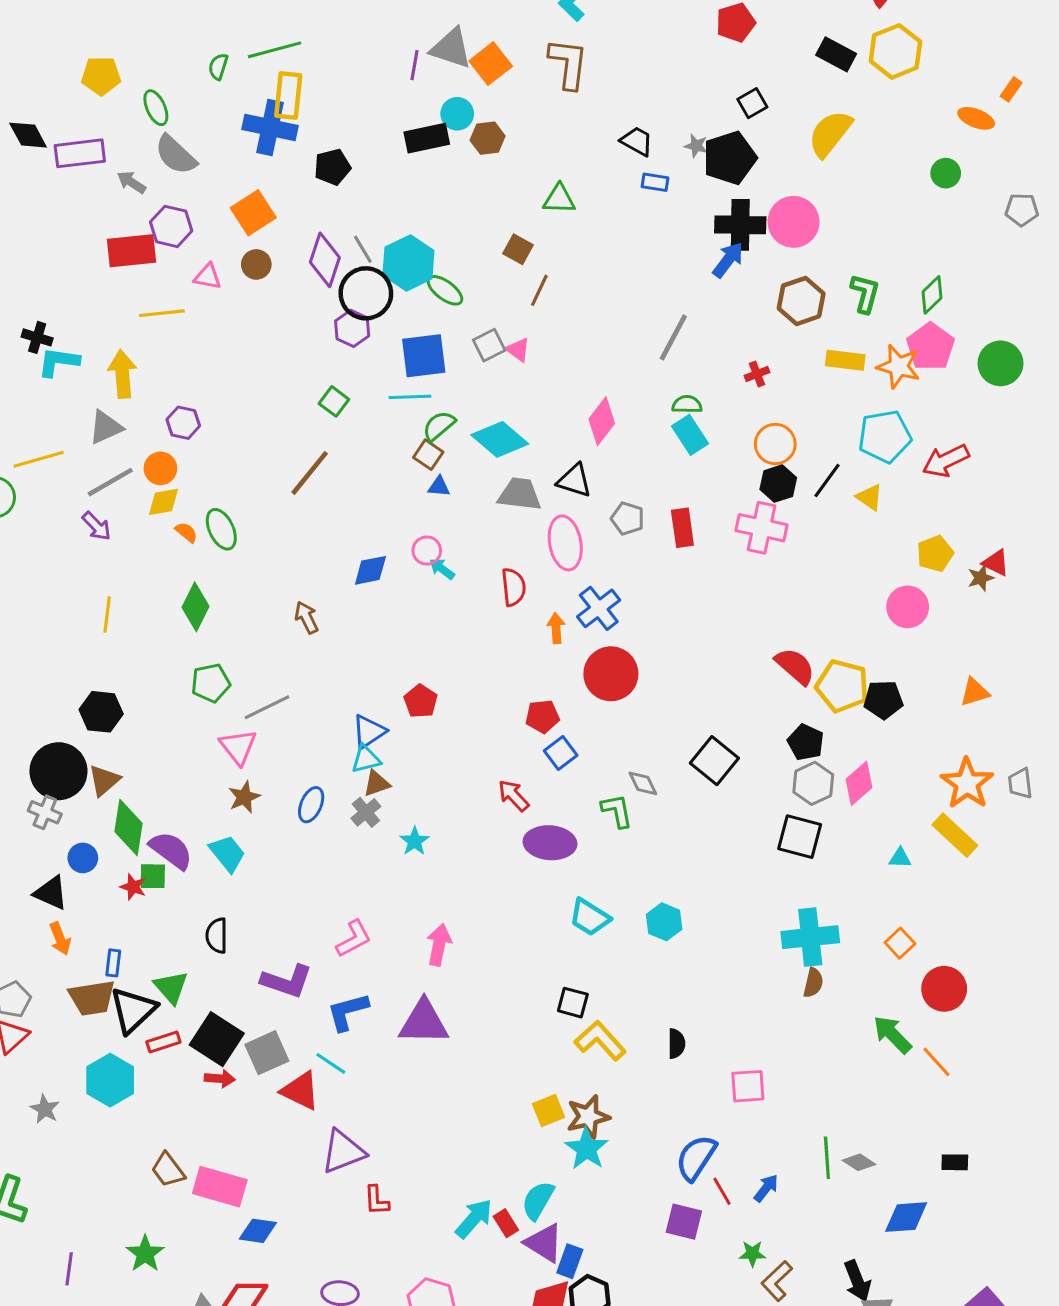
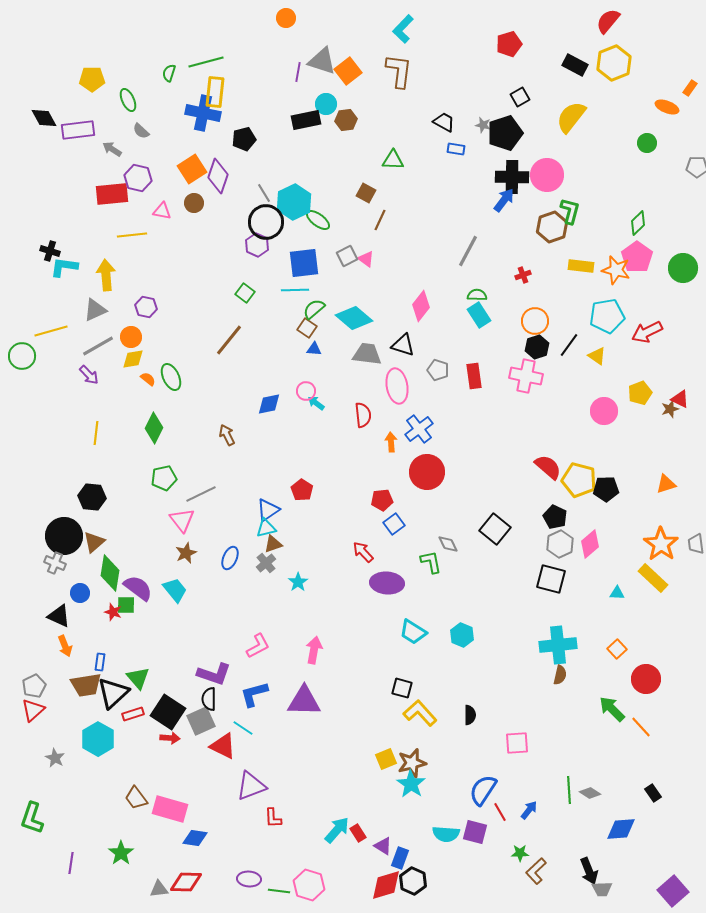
gray semicircle: (176, 155) -> (141, 131), size x0.6
purple diamond: (325, 260) -> (218, 176), moved
green L-shape: (865, 293) -> (570, 211), moved
pink circle: (908, 607) -> (604, 411), moved
black semicircle: (217, 936) -> (209, 699), moved
black rectangle: (955, 1162) -> (653, 793), turned 54
cyan semicircle: (538, 1200) -> (446, 834), moved, turned -116
purple triangle: (544, 1243) -> (383, 846), size x0.7

